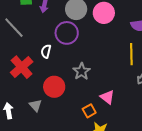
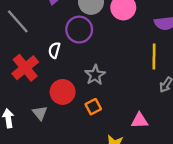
pink triangle: (107, 97) -> (140, 121), moved, turned -42
orange square: (89, 111) -> (93, 107), moved

